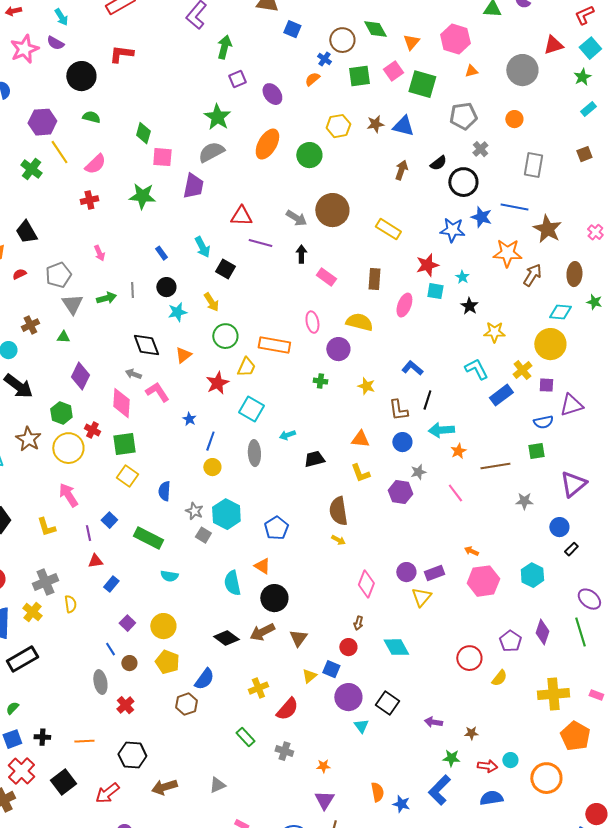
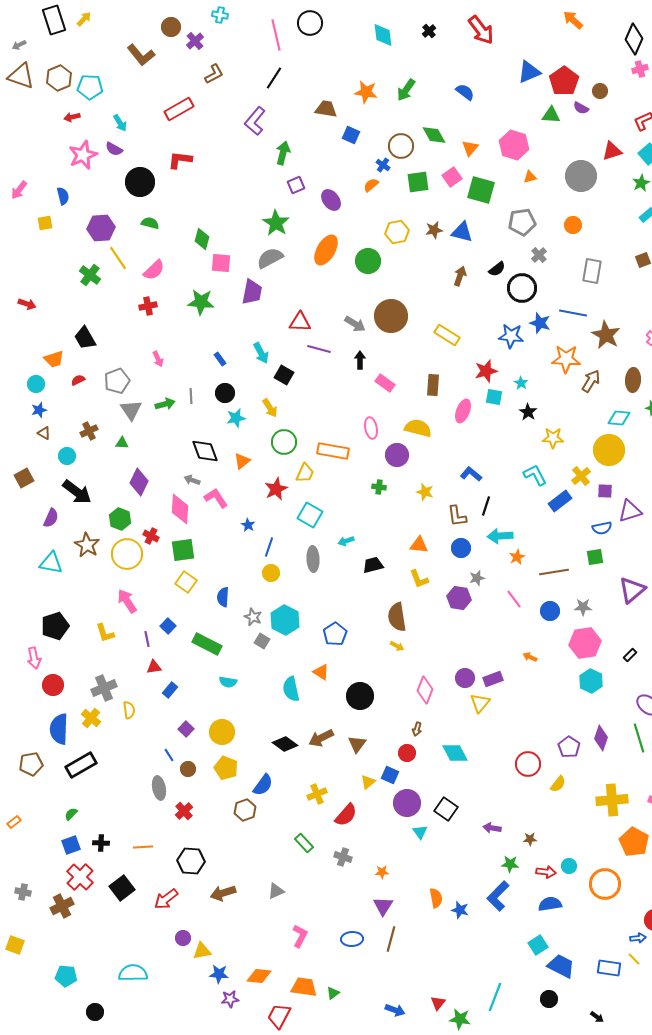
blue circle: (559, 527) -> (550, 611), moved
pink hexagon: (483, 581) -> (585, 643), moved
black circle: (274, 598) -> (360, 696), moved

